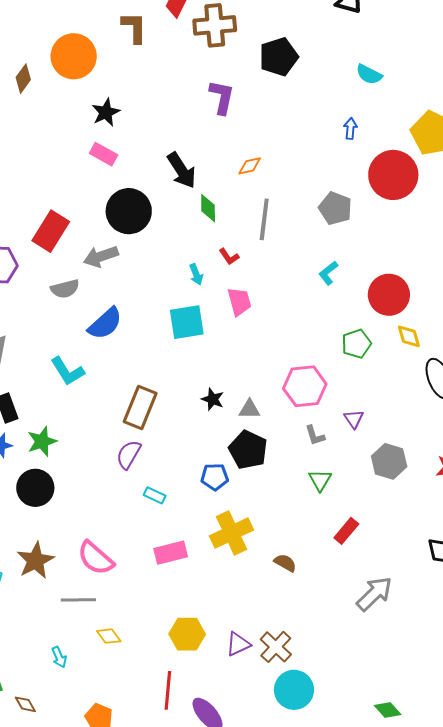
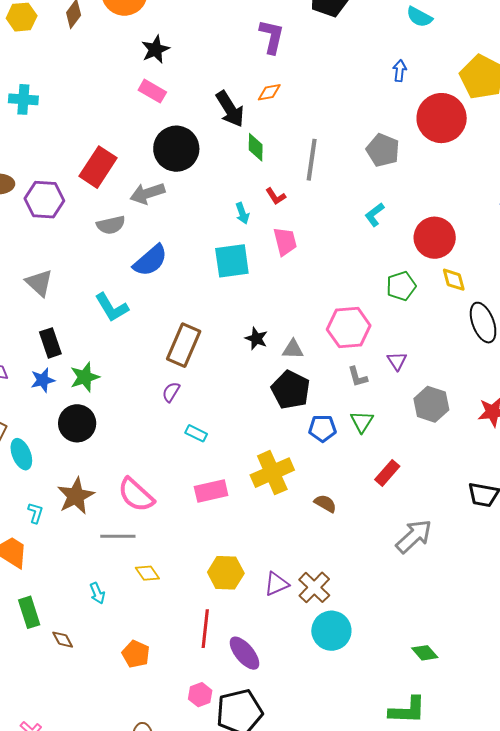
orange diamond: (250, 166) -> (269, 92), moved
purple semicircle: (129, 455) -> (171, 392), size x0.7
blue pentagon: (215, 477) -> (322, 428), moved

